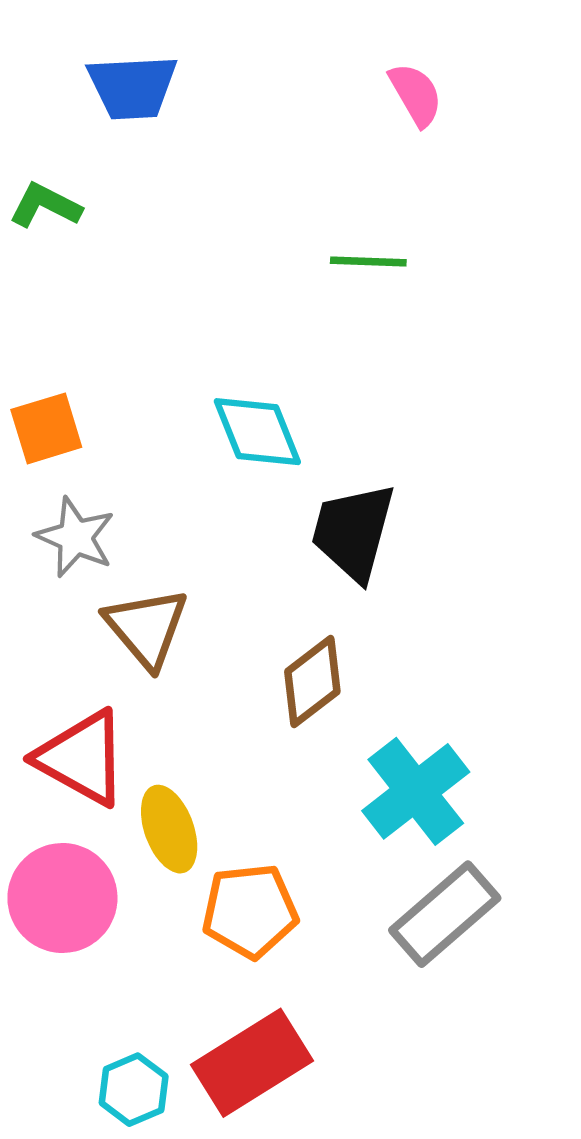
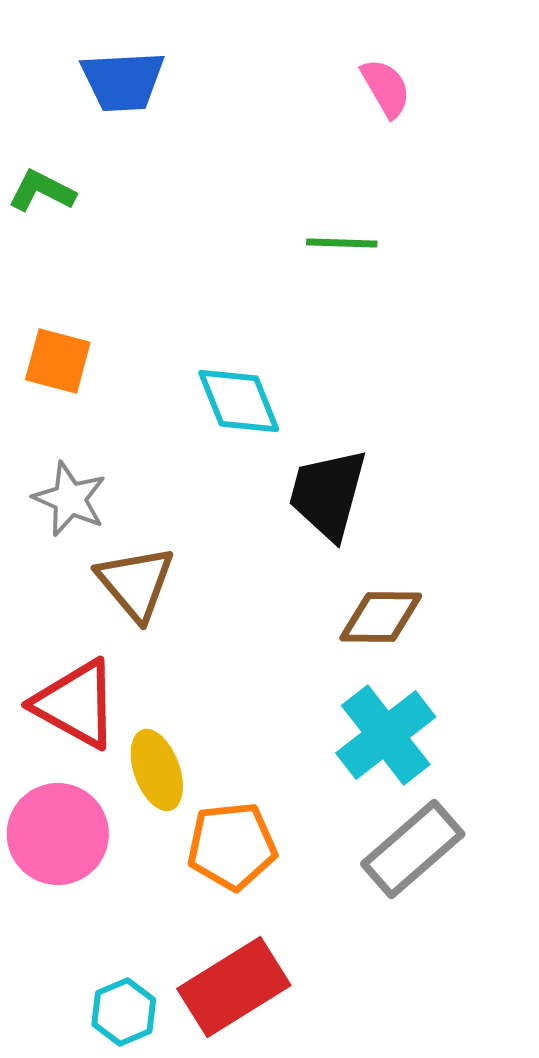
orange square: (46, 428) -> (58, 361), moved, turned 32
brown diamond: (312, 682) -> (381, 617), moved, turned 38

